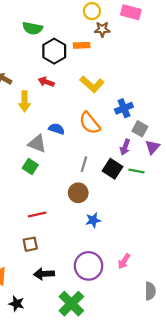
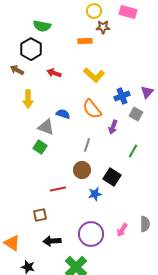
black hexagon: (54, 51) -> (31, 49), moved
yellow arrow: (25, 101) -> (28, 99), moved
purple arrow: (125, 147) -> (113, 127), moved
purple triangle: (153, 147) -> (147, 92), moved
black square: (113, 169) -> (112, 177), moved
green line: (137, 171) -> (133, 151), turned -72
red line: (37, 214) -> (58, 189), moved
gray semicircle: (150, 291) -> (145, 224), moved

